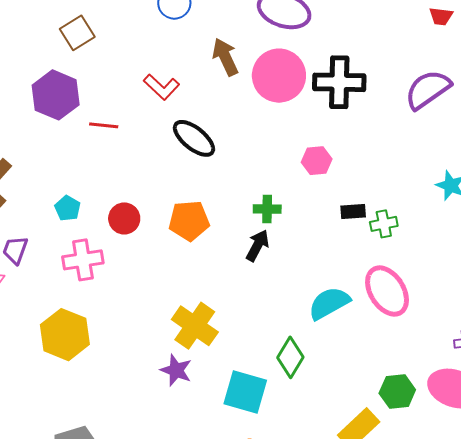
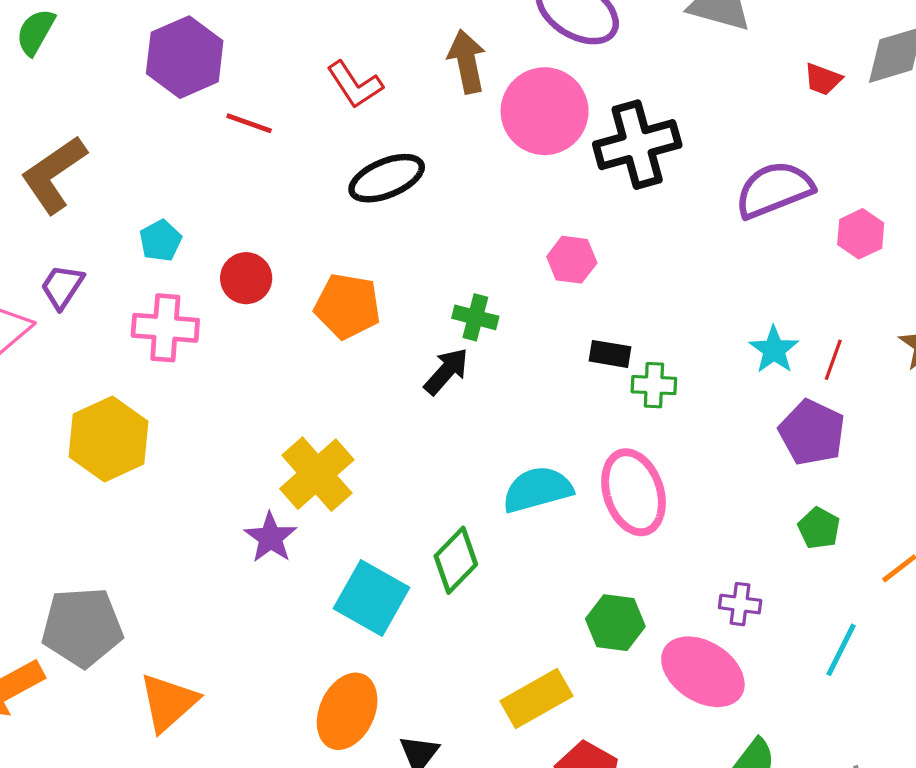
black cross: (339, 82) -> (637, 145), turned -30
black ellipse: (194, 138) -> (387, 178), turned -75
green hexagon: (397, 391) -> (615, 623), moved

